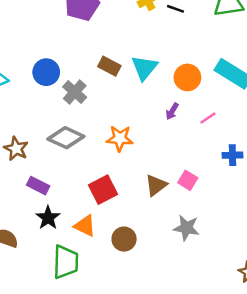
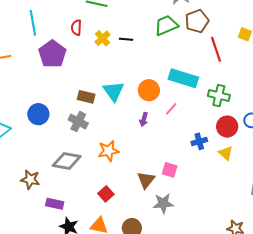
gray cross: (75, 92) -> (78, 122), moved
pink line: (208, 118) -> (171, 109), moved
red square: (103, 190) -> (106, 194), size x0.7
gray star: (186, 228) -> (163, 203), moved

